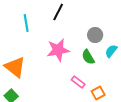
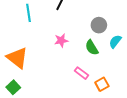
pink star: (58, 50) -> (61, 40), size x0.6

